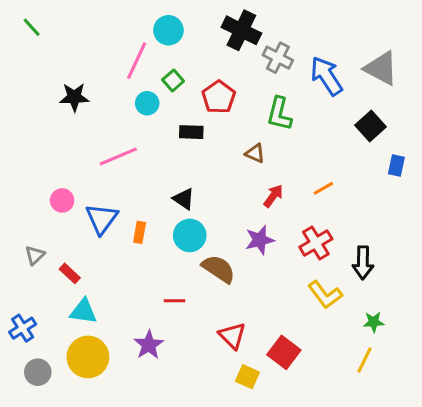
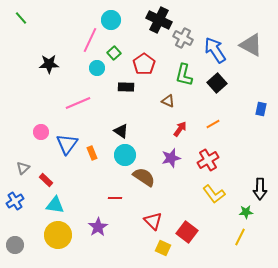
black square: (371, 126) -> (217, 83), moved
orange rectangle: (140, 232) -> (92, 153), turned -32
black arrow: (363, 263) -> (260, 189), moved
blue cross: (23, 328) -> (15, 201), moved
gray circle: (38, 372) -> (15, 245), moved

